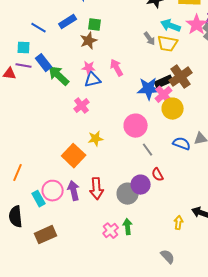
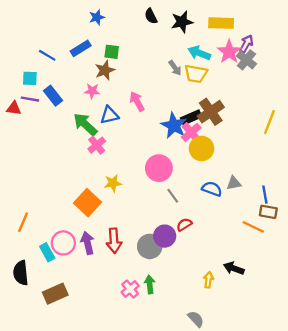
pink star: (89, 68) -> (92, 91), moved
green arrow: (59, 76) -> (85, 124), moved
blue star: (149, 89) -> (174, 126), turned 30
red semicircle: (158, 175) -> (184, 225), turned 88

